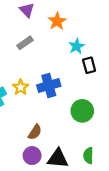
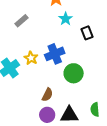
gray rectangle: (25, 43) -> (22, 21), moved
cyan star: (77, 46) -> (66, 19), moved
green circle: (82, 111) -> (74, 73), moved

